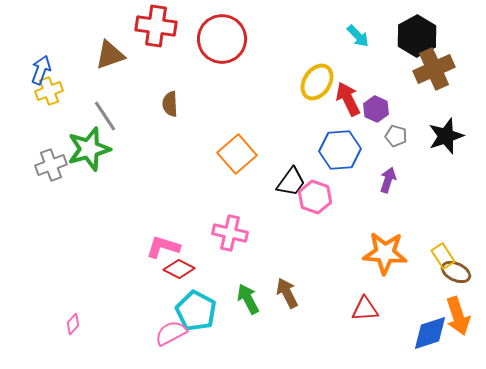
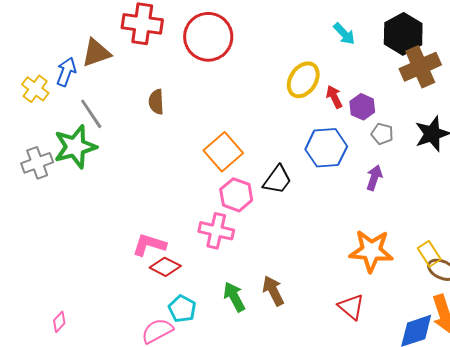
blue arrow: (41, 70) -> (66, 72), moved
yellow cross: (49, 91) -> (35, 89), turned -32
red arrow: (348, 99) -> (334, 97), size x0.7
pink hexagon: (315, 197) -> (236, 195), moved
red triangle: (365, 309) -> (351, 307), turned 44
cyan pentagon: (196, 311) -> (182, 309), size x0.7

